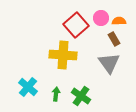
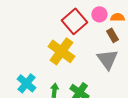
yellow cross: (63, 55) -> (61, 51), turned 32

